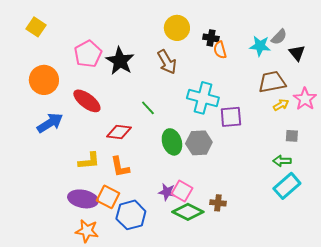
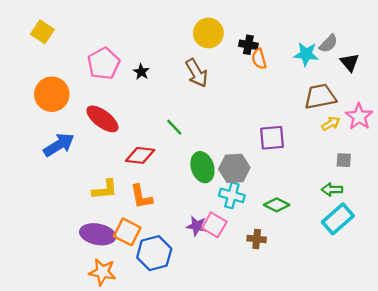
black star: (120, 61) -> (141, 72), size x0.5
cyan cross: (203, 98) -> (232, 195), moved, size x0.7
green diamond: (188, 212) -> (277, 205), moved, size x0.7

